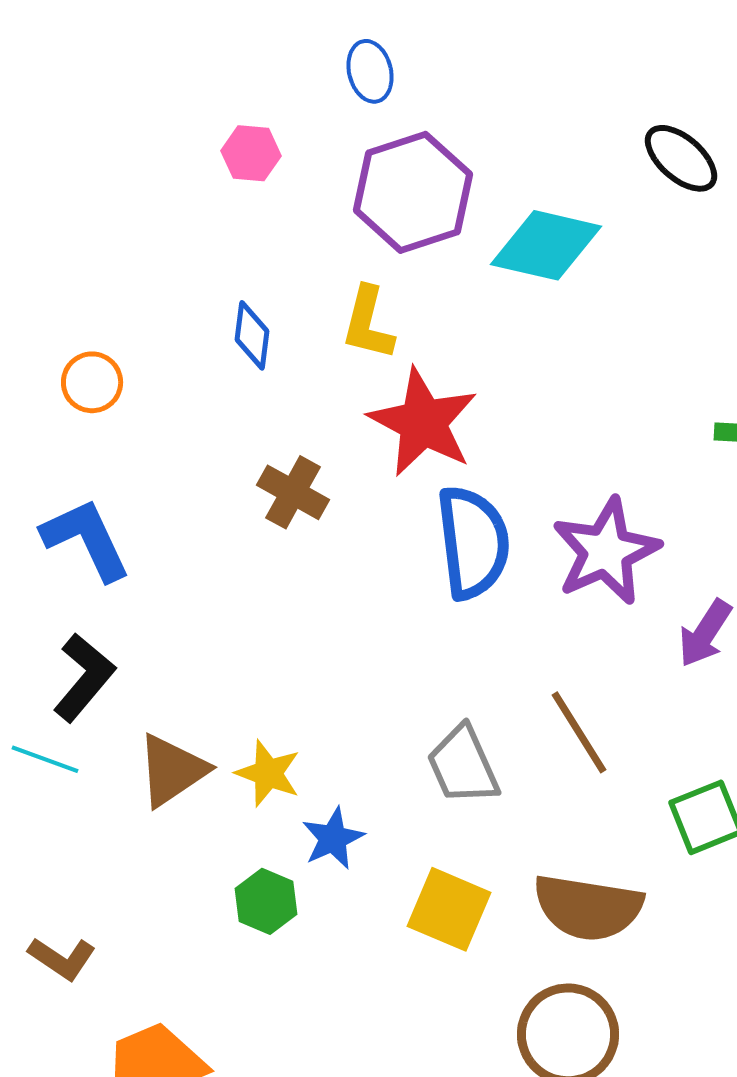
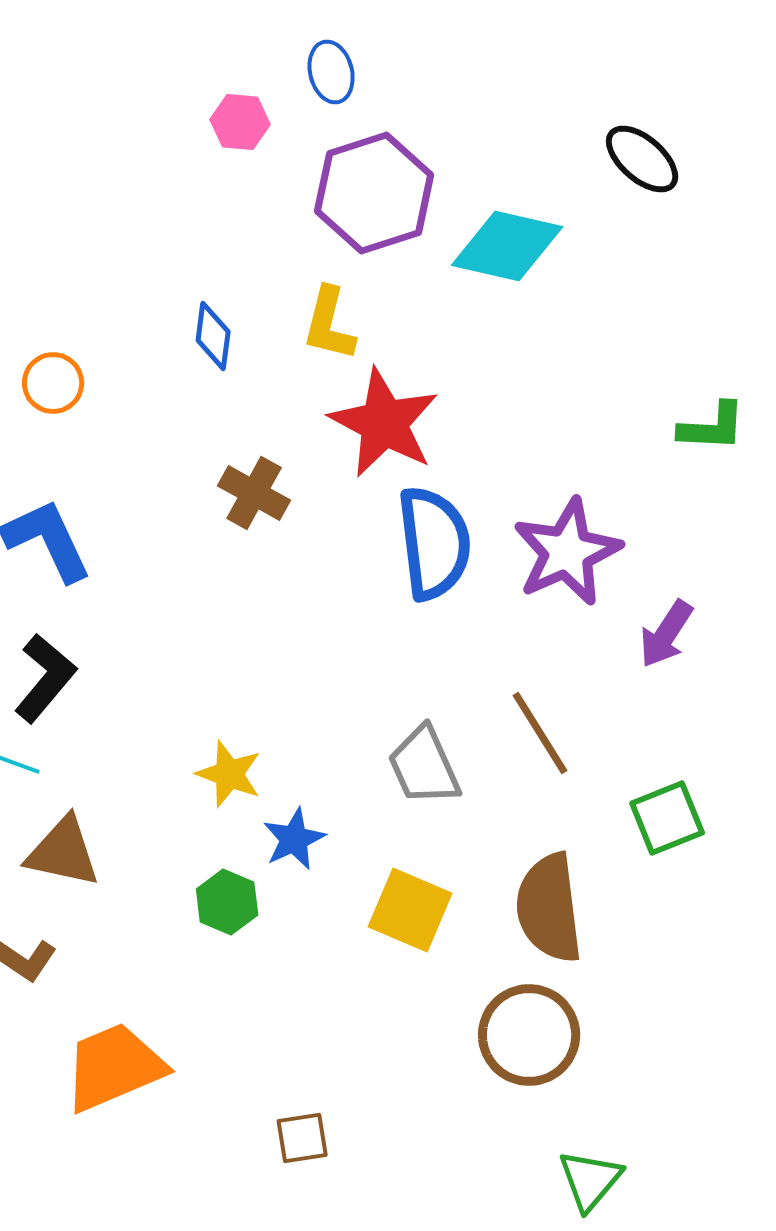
pink hexagon: (251, 153) -> (240, 122), moved
brown triangle: (172, 770) -> (63, 852), moved, turned 46
brown semicircle: (588, 907) -> (549, 908), turned 74

